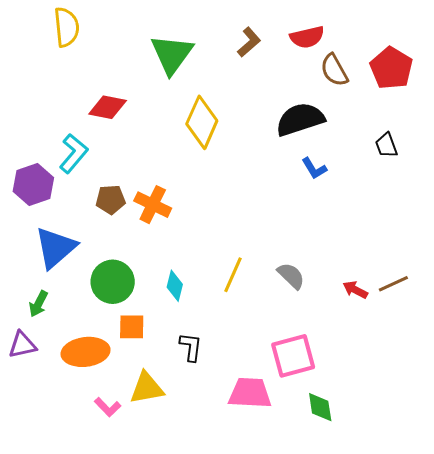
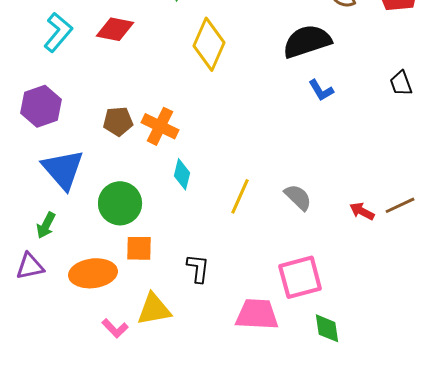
black trapezoid: (386, 145) -> (401, 83), moved
cyan L-shape: (73, 153) -> (58, 32), moved
blue triangle: (55, 248) -> (63, 169), turned -30
cyan diamond: (175, 286) -> (182, 174), moved

